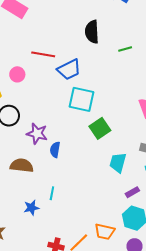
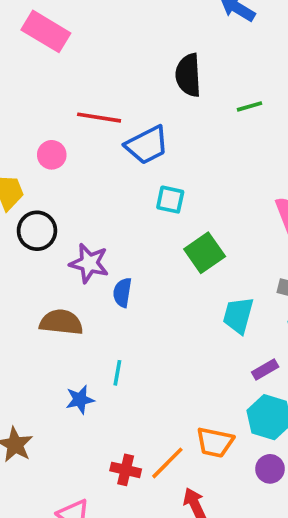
cyan square: (82, 99) -> (170, 200), size x0.6

